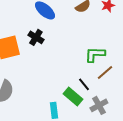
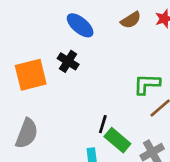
black line: (84, 84) -> (103, 124), moved, turned 56

